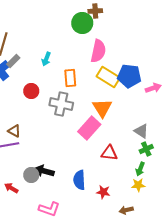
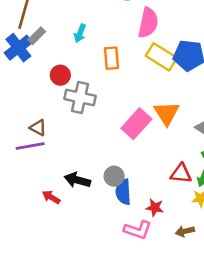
gray cross: (61, 104) -> (80, 97), moved
orange triangle: (102, 108) -> (167, 113), moved
red triangle: (109, 153) -> (181, 174), moved
gray circle: (31, 175) -> (114, 176), moved
red arrow: (11, 188) -> (51, 197), moved
pink L-shape: (49, 209) -> (138, 230), moved

